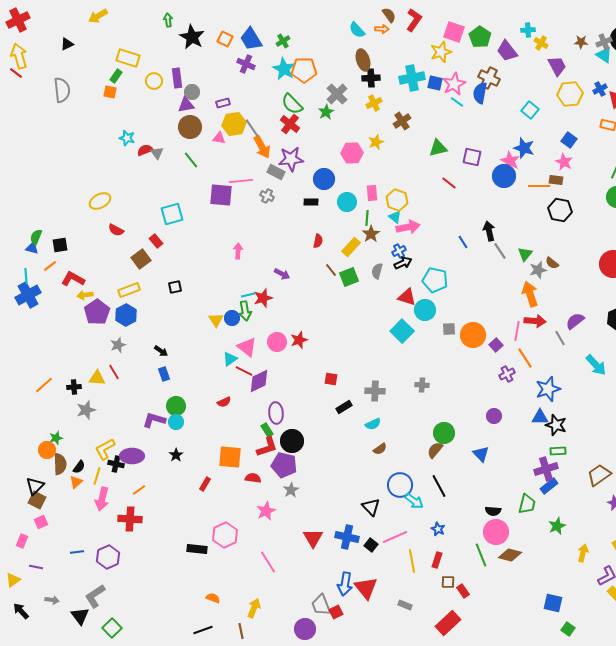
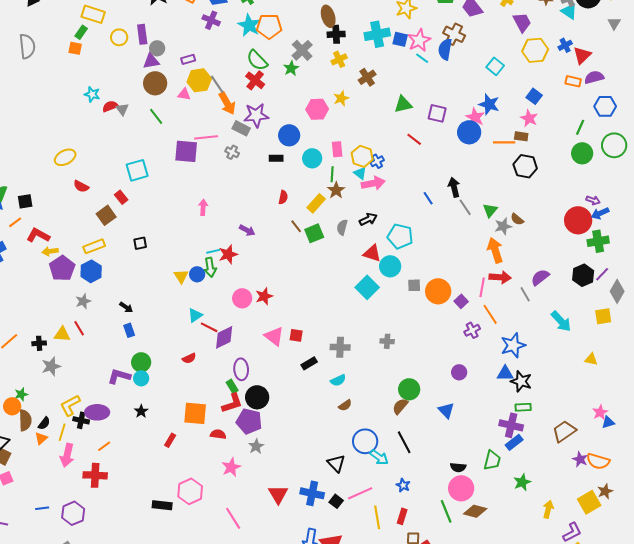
blue cross: (399, 251) -> (377, 161), moved
pink triangle: (247, 347) -> (274, 336), moved
purple cross: (546, 469) -> (511, 425), turned 30

